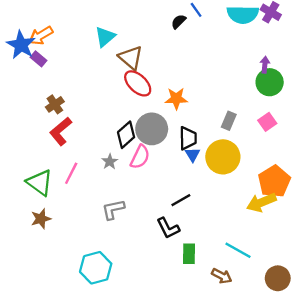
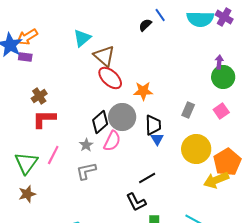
purple rectangle: (39, 59) -> (25, 57), turned -32
red L-shape: (61, 131) -> (44, 119), turned 40
yellow circle: (223, 157) -> (196, 149), moved
green triangle: (40, 183) -> (26, 163), turned 30
gray L-shape: (113, 209) -> (86, 171), moved

